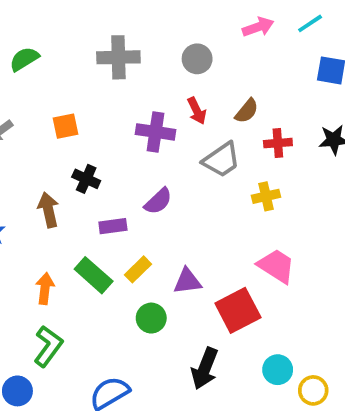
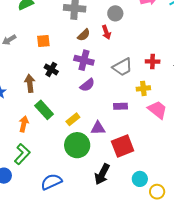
red arrow: (197, 111) -> (106, 32), moved
brown semicircle: (247, 111) -> (84, 35), moved
purple cross: (155, 132) -> (84, 60), moved
purple rectangle: (113, 226) -> (120, 106), moved
pink trapezoid: (276, 266) -> (157, 110), moved
green rectangle: (94, 275) -> (44, 110), moved
green circle: (151, 318) -> (77, 145), size x1.6

